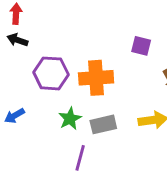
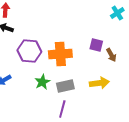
purple square: (141, 46) -> (96, 45), moved
purple line: (80, 158) -> (62, 109), moved

